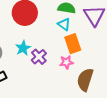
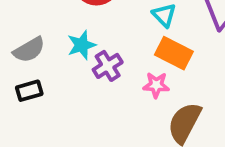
orange rectangle: (73, 44) -> (174, 53), turned -54

